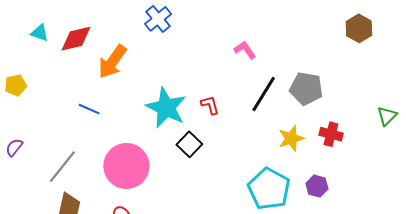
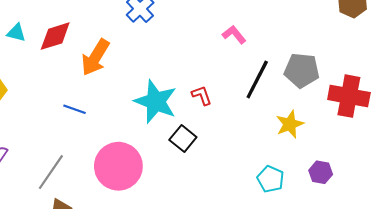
red cross: (331, 134) -> (349, 96), moved, size x1.6
cyan pentagon: (269, 189) -> (270, 179), size x0.6

